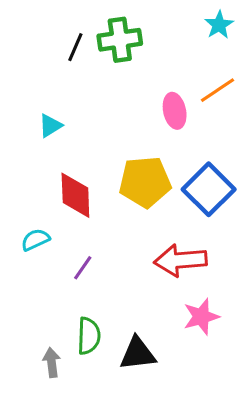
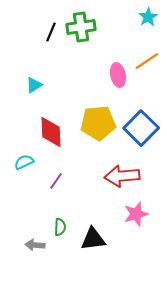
green semicircle: (89, 336) -> (60, 227), size x0.7
gray arrow: (52, 363) -> (35, 245), turned -78

